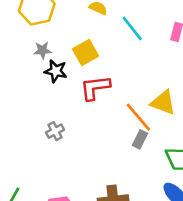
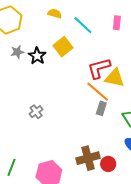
yellow square: (86, 52) -> (63, 47), moved
black star: (56, 71) -> (37, 56), moved, turned 30
red L-shape: (95, 88) -> (99, 68), moved

